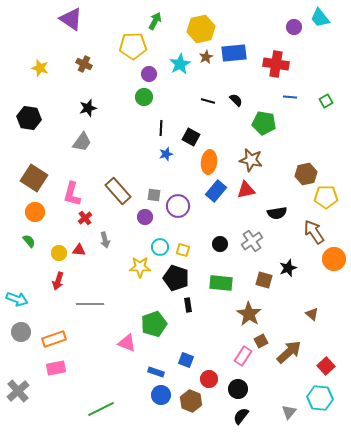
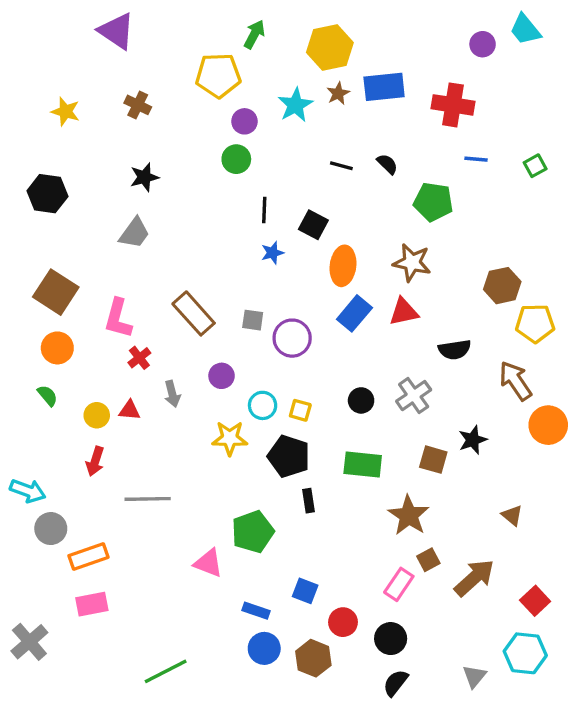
purple circle: (145, 217) -> (222, 376), moved
gray circle: (21, 332) -> (51, 529), moved

